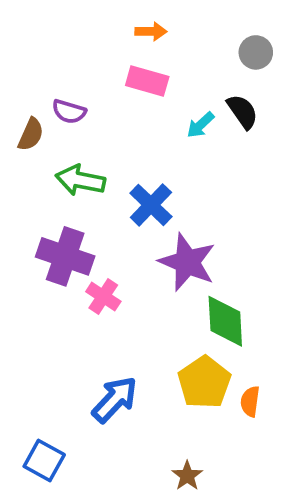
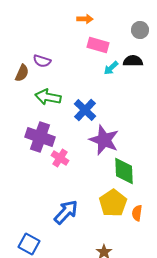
pink rectangle: (147, 81) -> (98, 45), moved
black semicircle: (242, 112) -> (133, 61), turned -54

